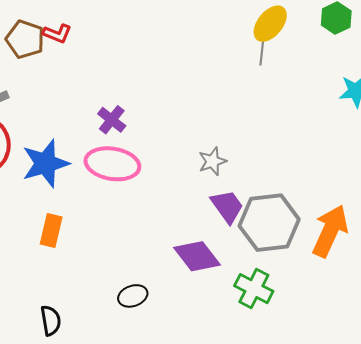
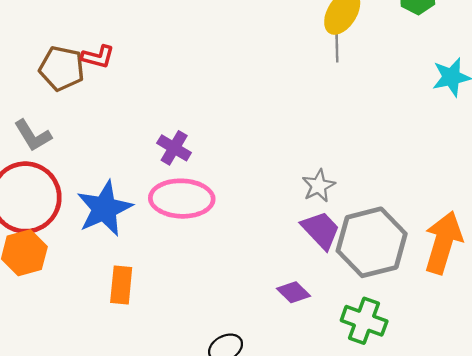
gray star: (212, 161) -> (319, 186), moved
purple diamond: (197, 256) -> (294, 292), size x0.6

